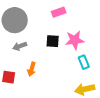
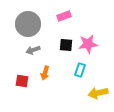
pink rectangle: (59, 12) -> (64, 16), moved
cyan rectangle: (84, 62) -> (80, 70), moved, turned 40

